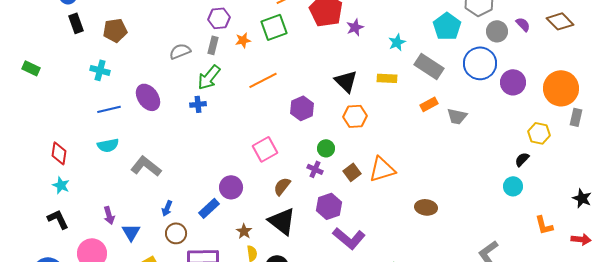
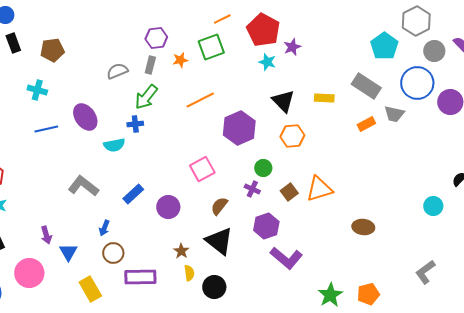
cyan star: (397, 42) -> (267, 62), moved, turned -30
purple hexagon: (302, 108) -> (239, 128), size x1.4
gray trapezoid: (457, 116) -> (394, 114), moved
cyan semicircle: (108, 145) -> (114, 145), moved
cyan circle: (513, 186) -> (433, 206), moved
blue rectangle: (209, 208) -> (133, 194), moved

